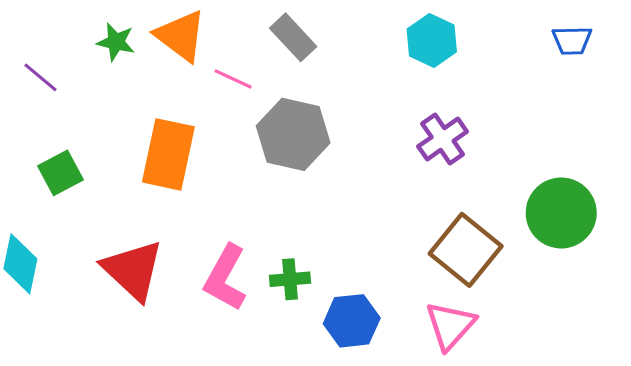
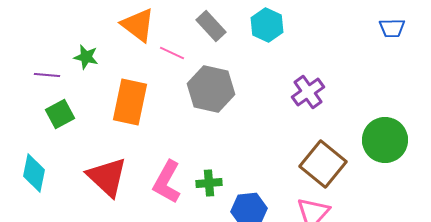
cyan hexagon: (432, 40) -> (267, 25), moved
green star: (116, 42) -> (86, 57), moved
purple line: (40, 77) -> (47, 75), moved, turned -35

